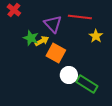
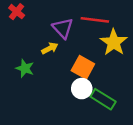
yellow star: (96, 36) -> (114, 42), size x1.6
green star: (31, 38) -> (25, 68), moved
orange square: (56, 53) -> (83, 67), moved

